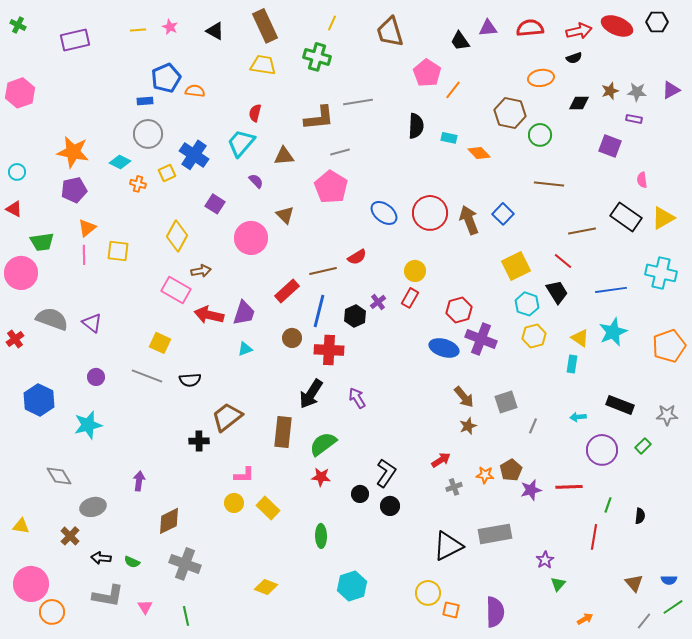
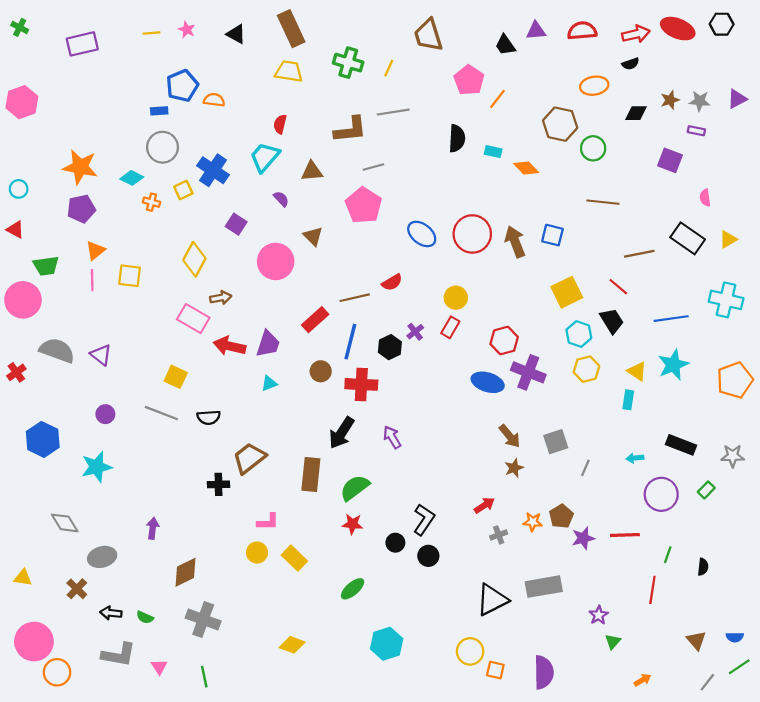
yellow line: (332, 23) -> (389, 68), moved
blue square: (503, 214) -> (552, 235), turned -30
yellow triangle: (663, 218) -> (728, 239), size x0.7
green ellipse: (321, 536) -> (353, 589), turned 50

